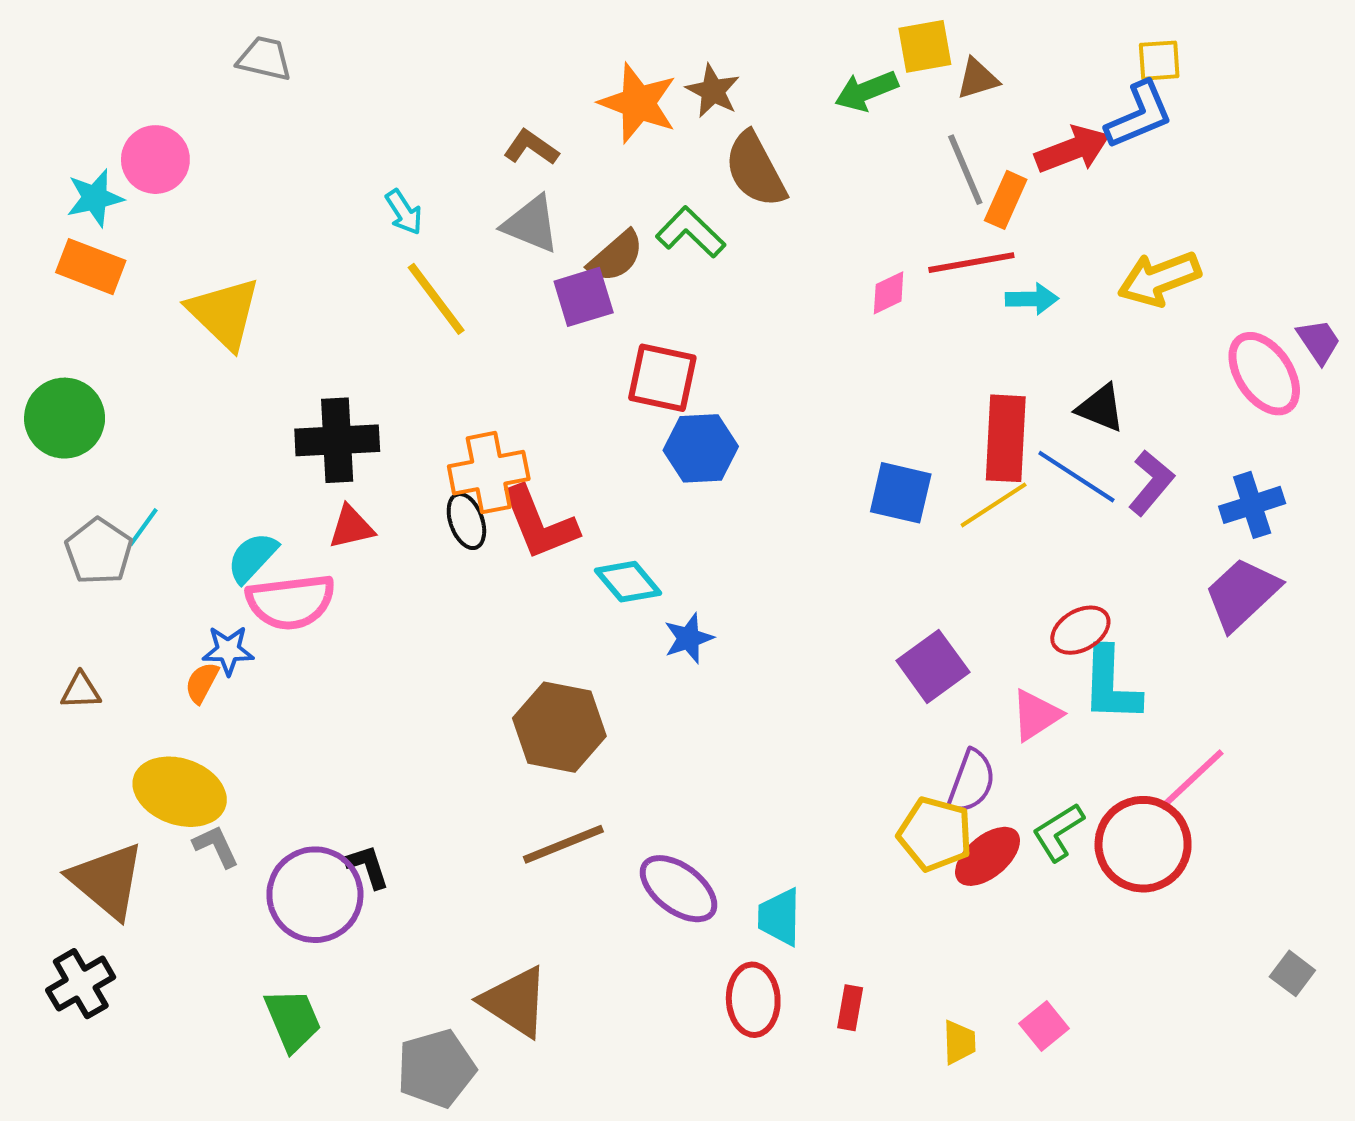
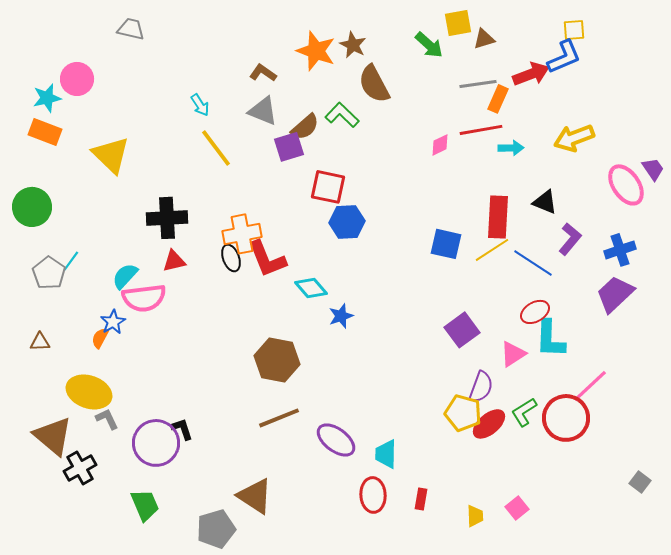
green arrow: (866, 91) -> (429, 45), turned -116
gray line: (965, 170) -> (478, 84), turned -75
blue line: (1076, 477) -> (533, 263), moved
blue star: (228, 650) -> (113, 322), turned -30
black cross: (81, 984) -> (80, 468), moved

